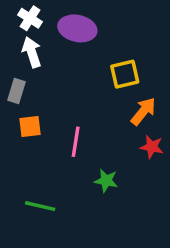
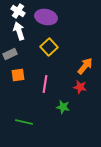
yellow square: (125, 74) -> (49, 47), moved, turned -30
gray rectangle: (16, 91) -> (10, 54), turned 48
red star: (152, 147) -> (80, 87), moved

